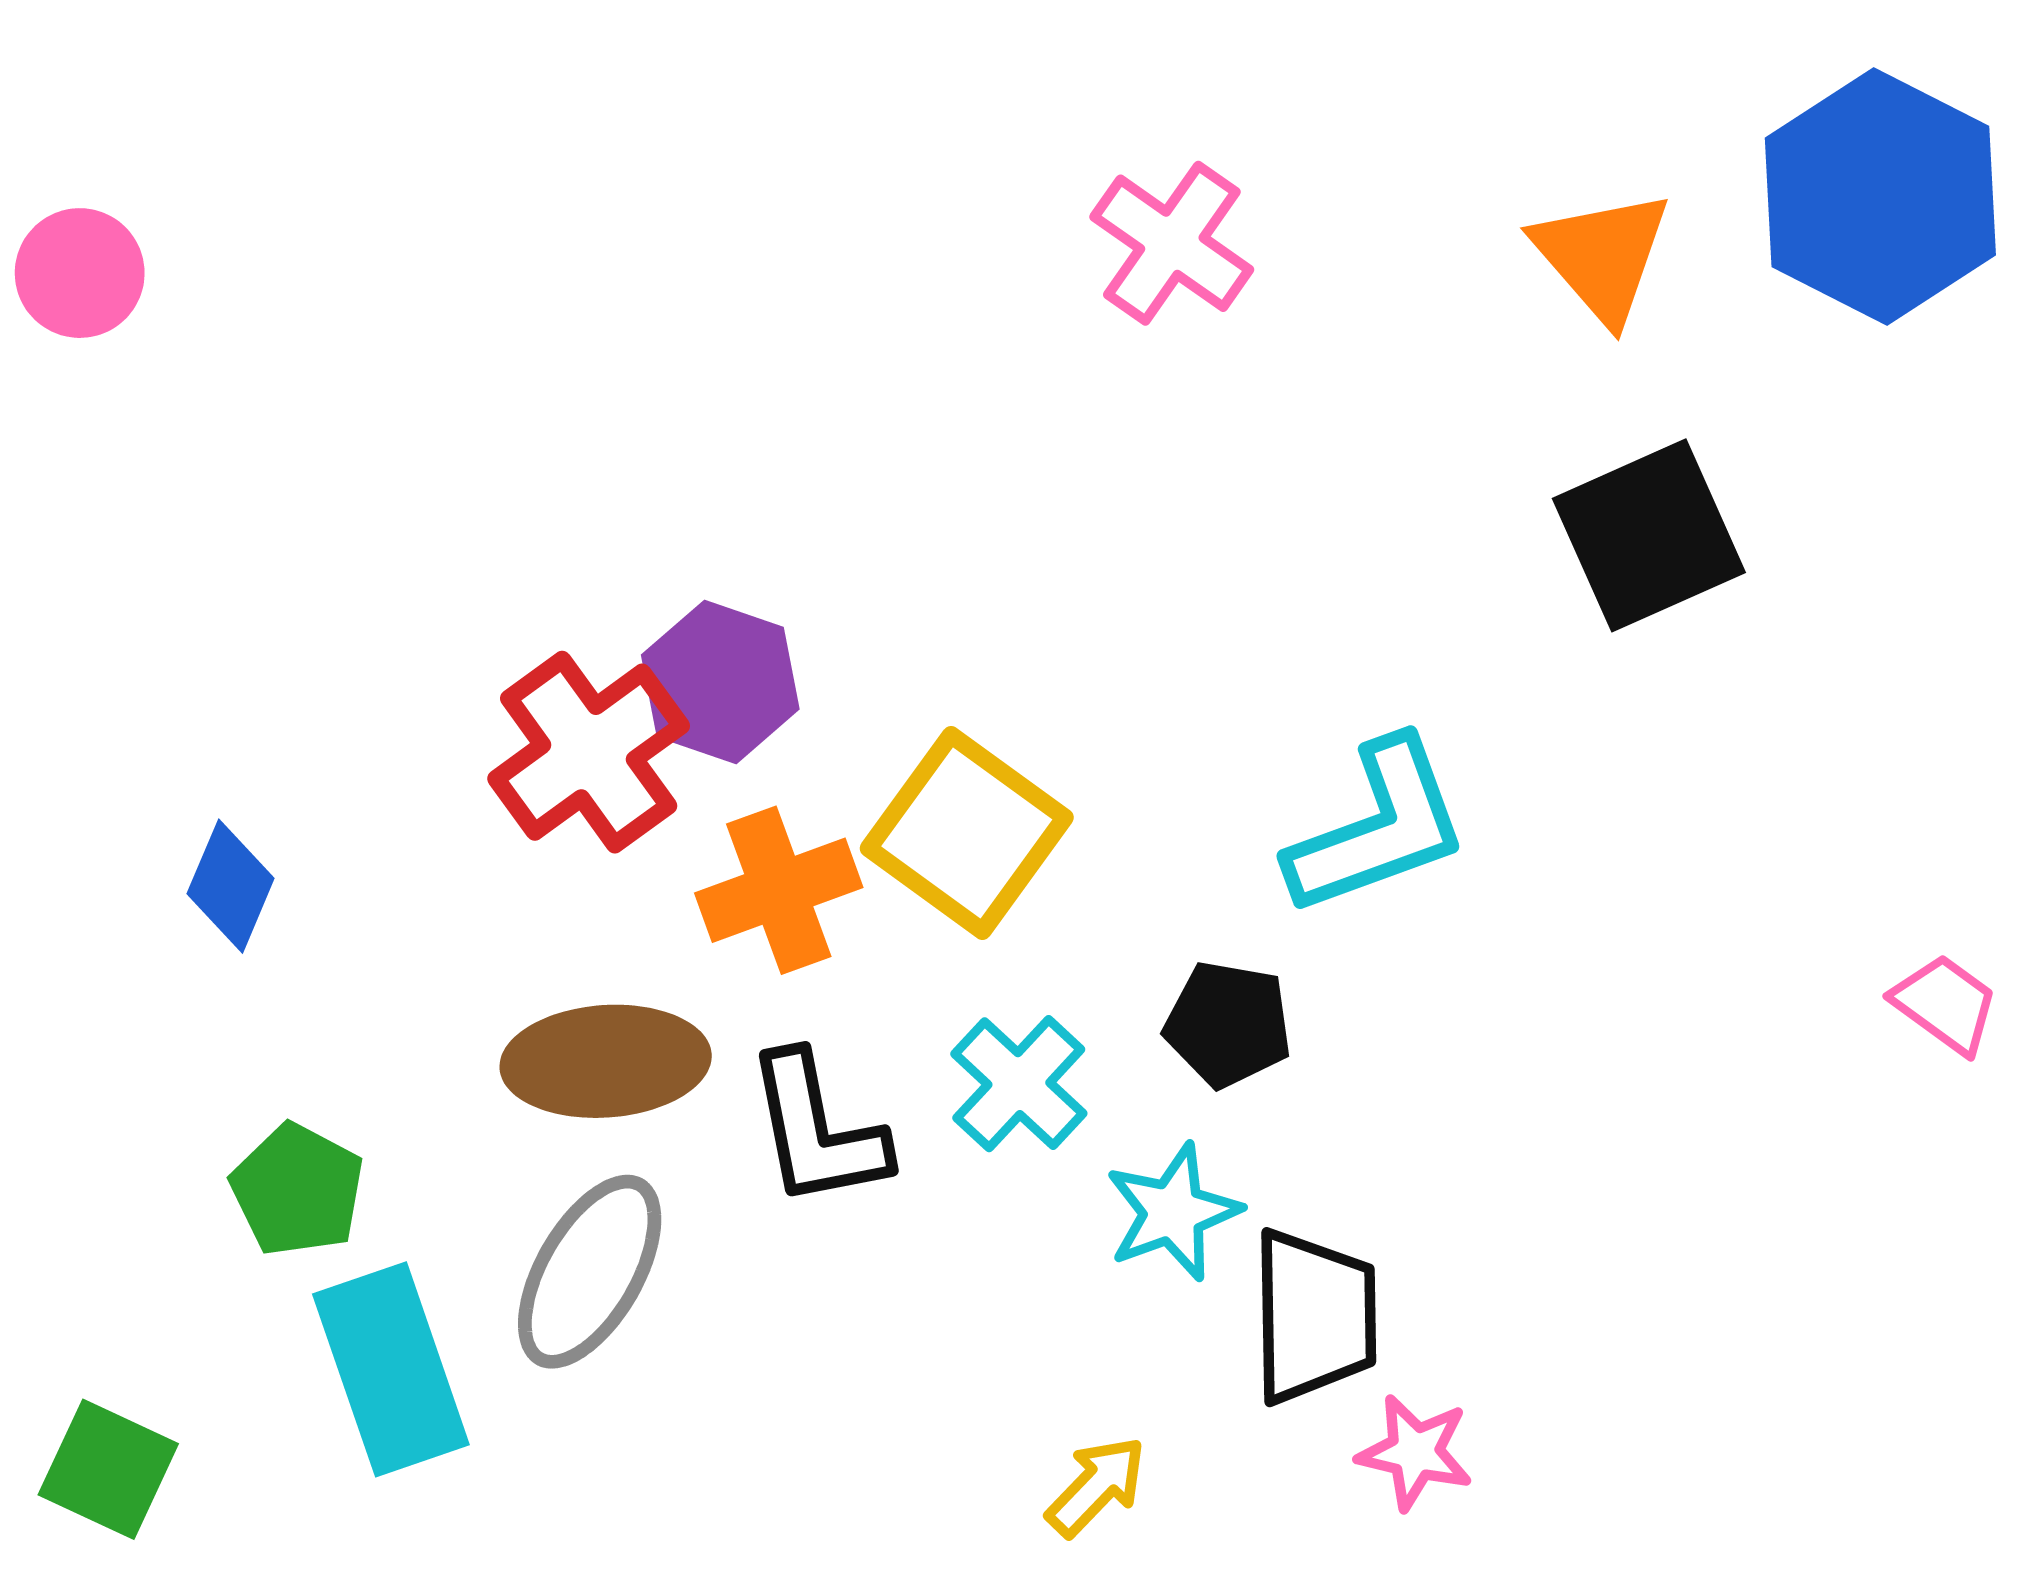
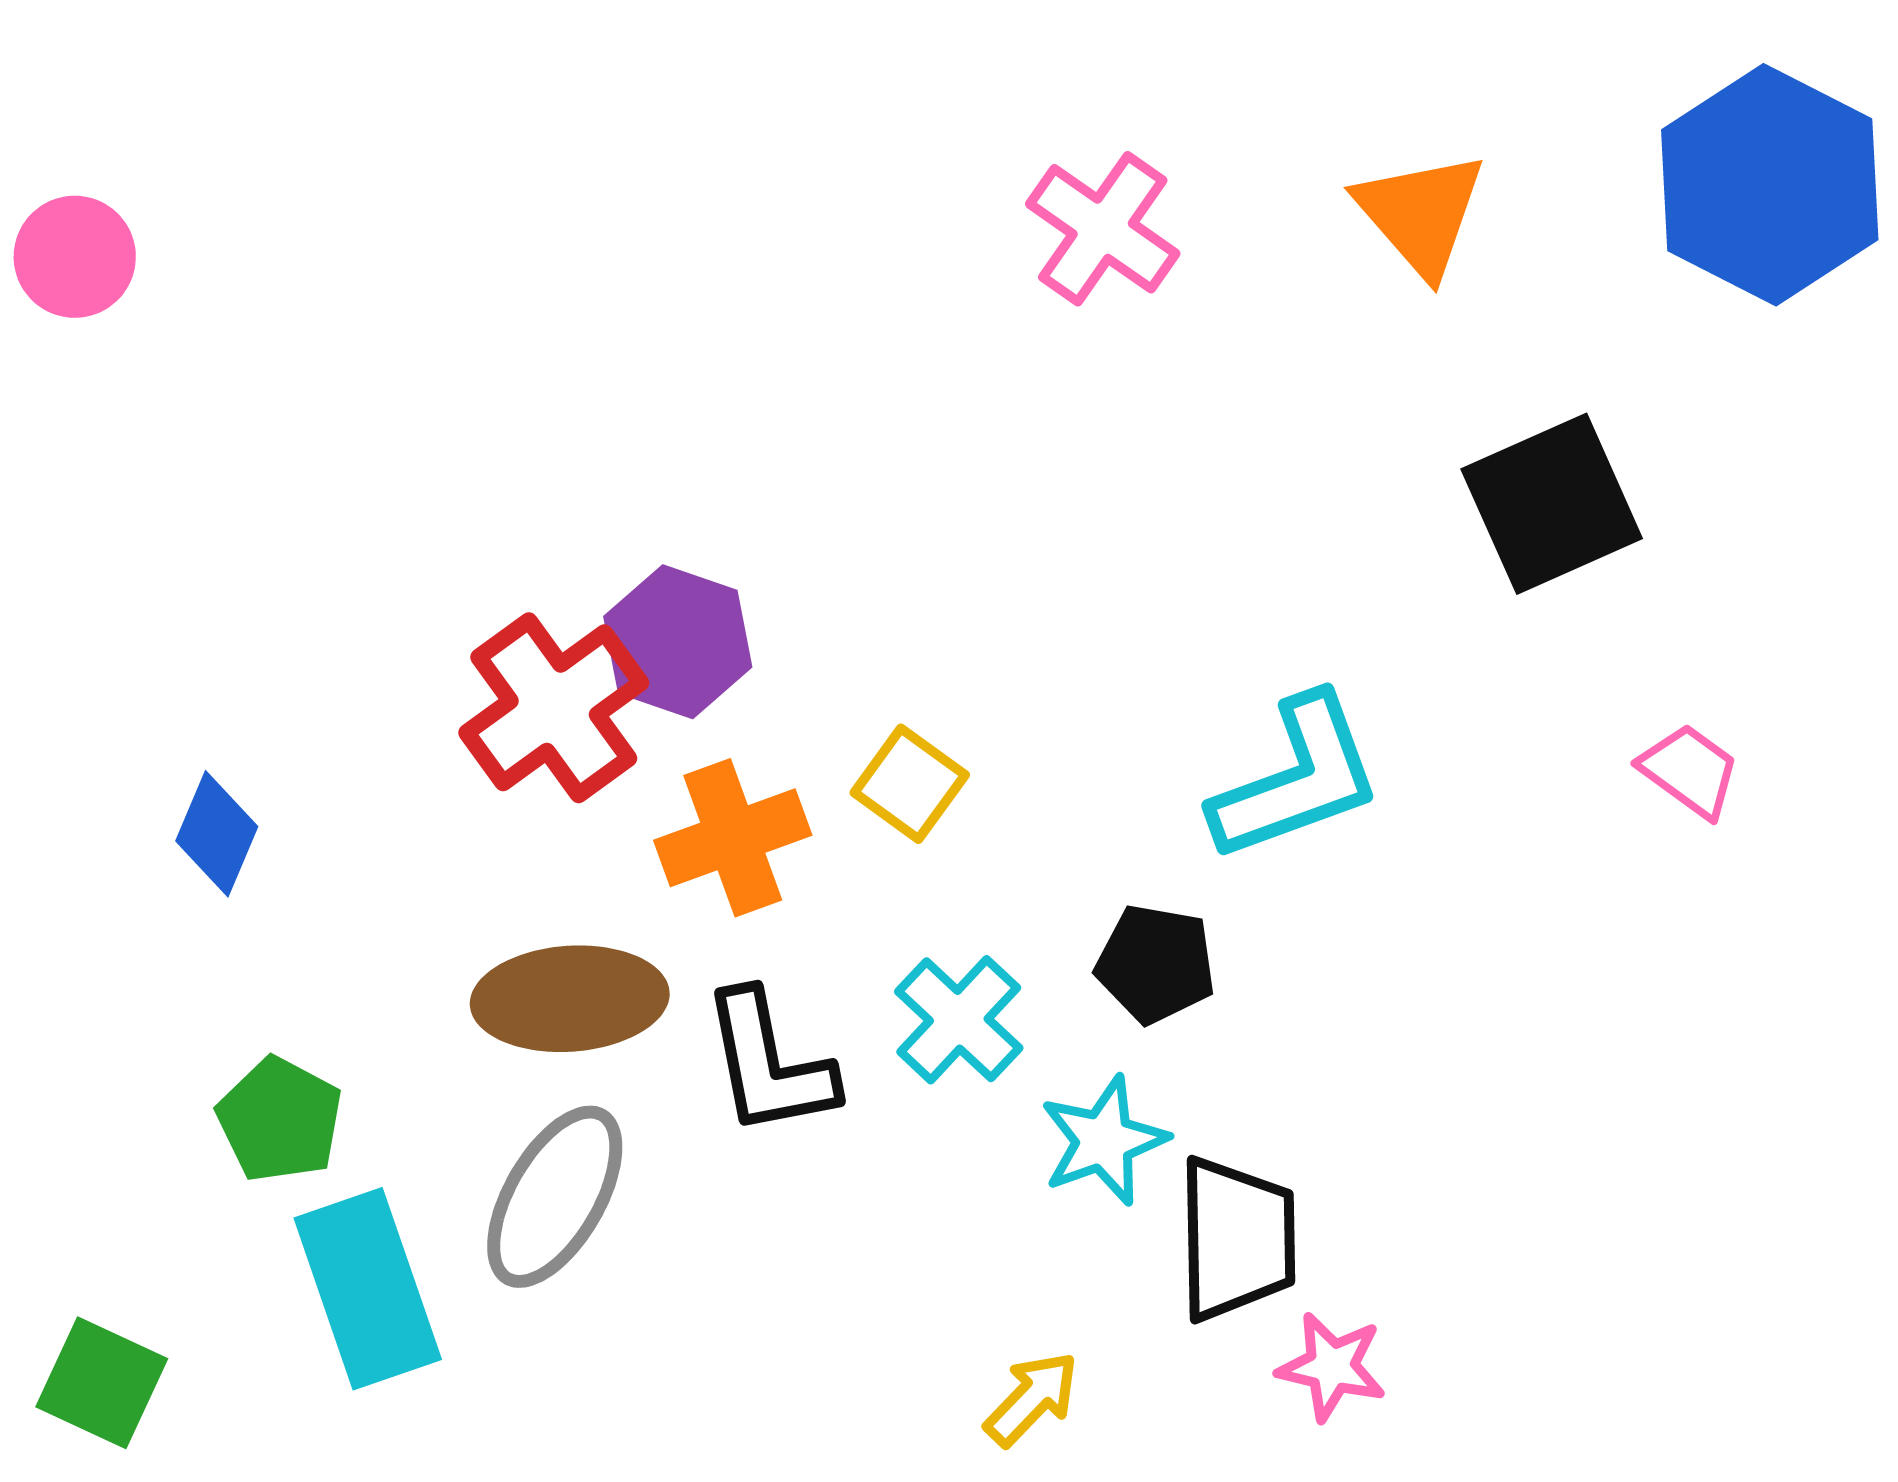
orange triangle: (1602, 256) -> (1421, 214), moved
yellow square: (967, 833) -> (910, 784), size x0.6
pink trapezoid: (1945, 1004) -> (1690, 771), moved

